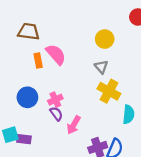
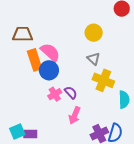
orange rectangle: (38, 60) -> (35, 60), size x1.5
blue circle: (27, 97) -> (49, 70), moved
purple semicircle: (56, 114) -> (71, 93), moved

